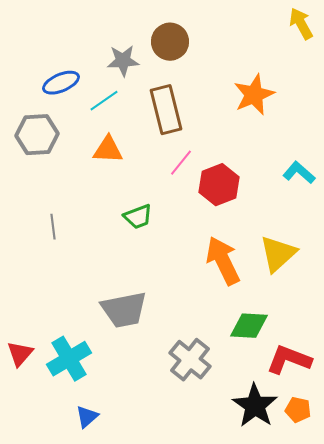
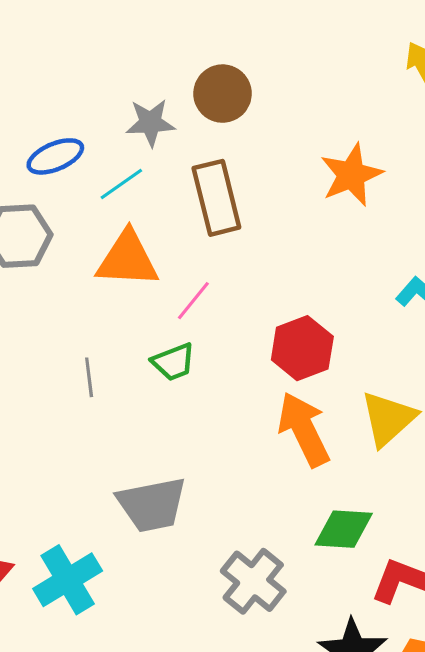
orange triangle: (108, 150) -> (127, 259), size x1.4
pink line: (181, 163) -> (193, 301), moved
red hexagon: (219, 185) -> (302, 348), moved
gray line: (53, 227) -> (89, 377), moved

